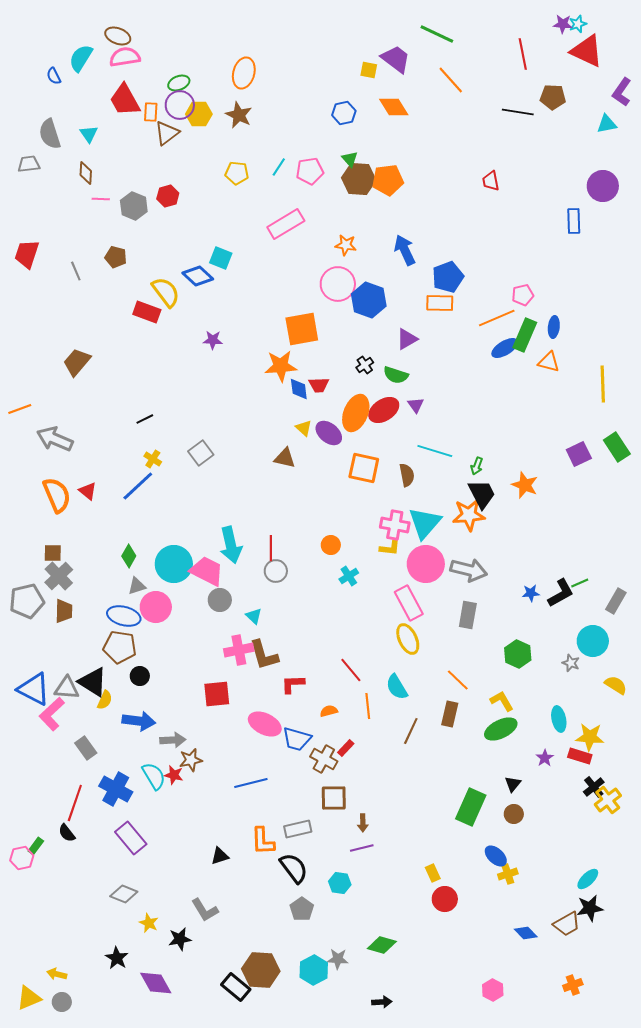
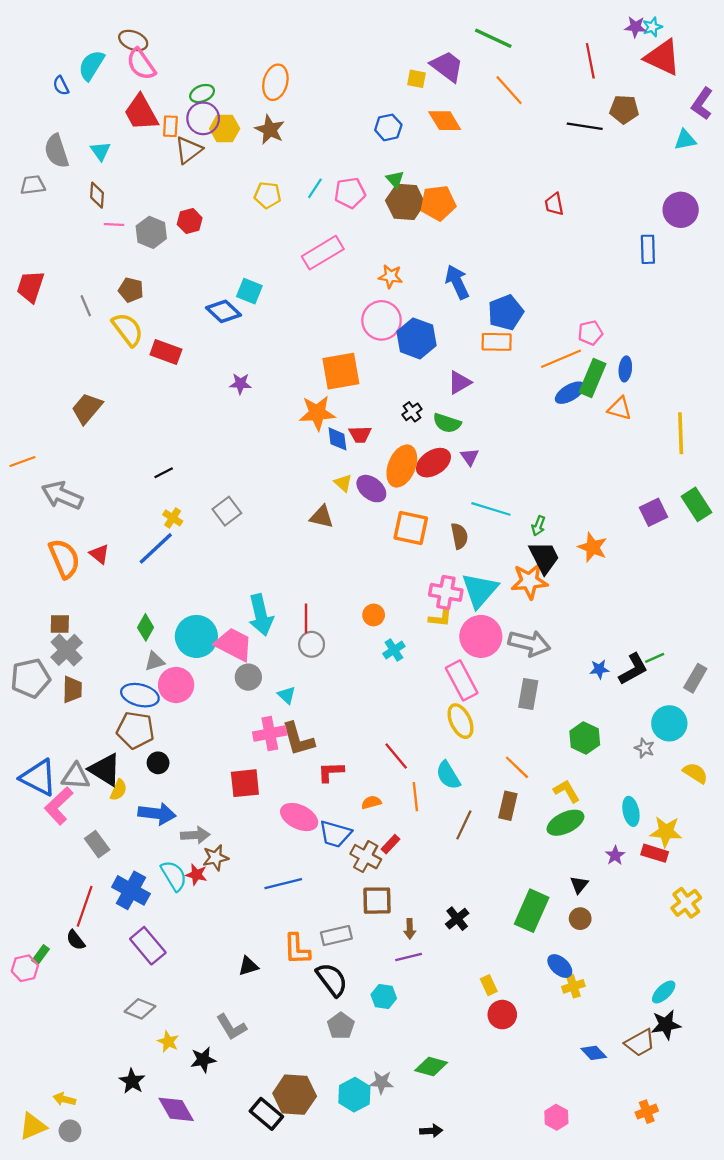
pink semicircle: (125, 57) -> (141, 64), turned -116
yellow semicircle: (166, 292) -> (128, 329), moved
black cross: (594, 787) -> (457, 919), moved

